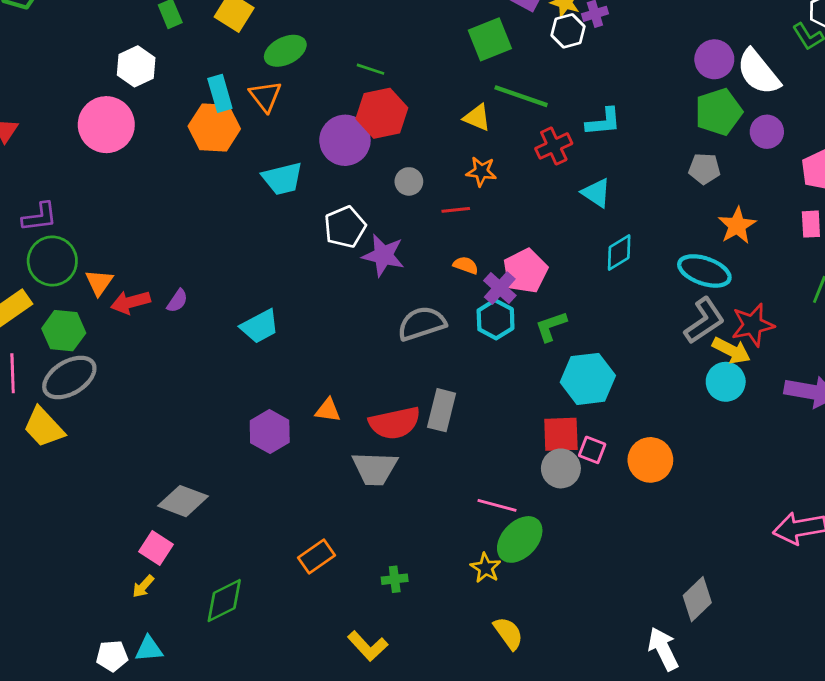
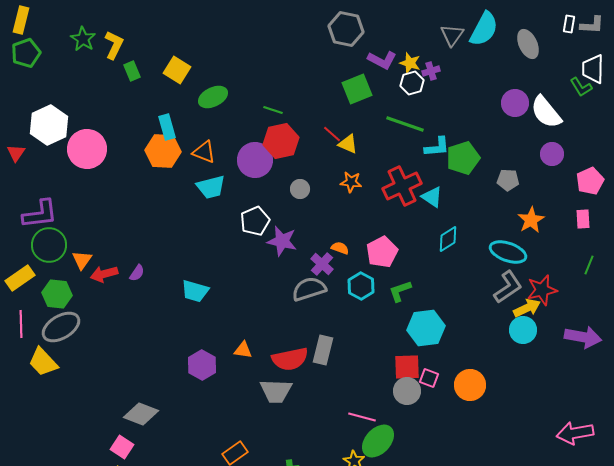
white hexagon: (136, 66) -> (49, 125), moved, size x1.4
orange triangle: (265, 96) -> (204, 152), moved, turned -30
green line: (521, 96) -> (405, 124), moved
green pentagon: (719, 112) -> (463, 158), moved
red cross: (554, 146) -> (402, 186), moved, size x1.5
red line: (456, 210) -> (332, 134), moved, turned 48
purple L-shape: (40, 217) -> (40, 214), size x1.4
purple cross: (500, 288) -> (322, 264), moved
cyan trapezoid: (260, 326) -> (195, 291), turned 44
yellow arrow: (731, 351) -> (527, 308), turned -52

